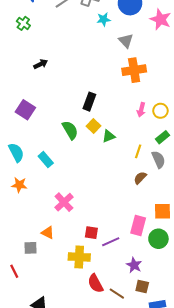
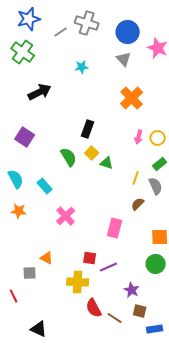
cyan star: (104, 19) -> (82, 67), moved
green cross: (23, 23) -> (23, 52), size x1.6
gray triangle: (126, 41) -> (124, 59), moved
black arrow: (41, 64) -> (40, 92), size x1.6
orange cross: (134, 70) -> (132, 98), turned -35
green triangle: (109, 136) -> (107, 163), turned 40
pink cross: (64, 202) -> (66, 216), moved
pink rectangle: (138, 226) -> (115, 228), moved

